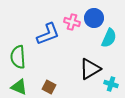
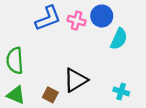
blue L-shape: (48, 34) -> (48, 18), moved
black triangle: (90, 69) -> (75, 80), moved

